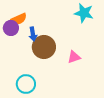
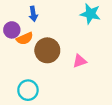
orange semicircle: (19, 19) -> (25, 39), moved
blue arrow: (33, 34) -> (33, 14), moved

